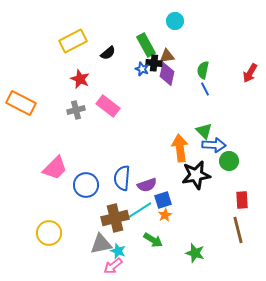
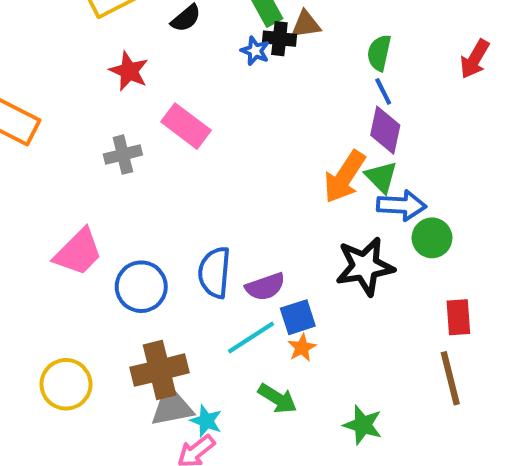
purple diamond: (167, 74) -> (385, 130), moved
gray cross: (76, 110) -> (123, 155), moved
orange arrow: (180, 148) -> (345, 177), moved, turned -140
brown cross: (115, 218) -> (160, 370), moved

